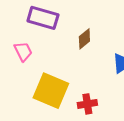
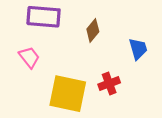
red cross: (87, 104) -> (109, 84), moved

